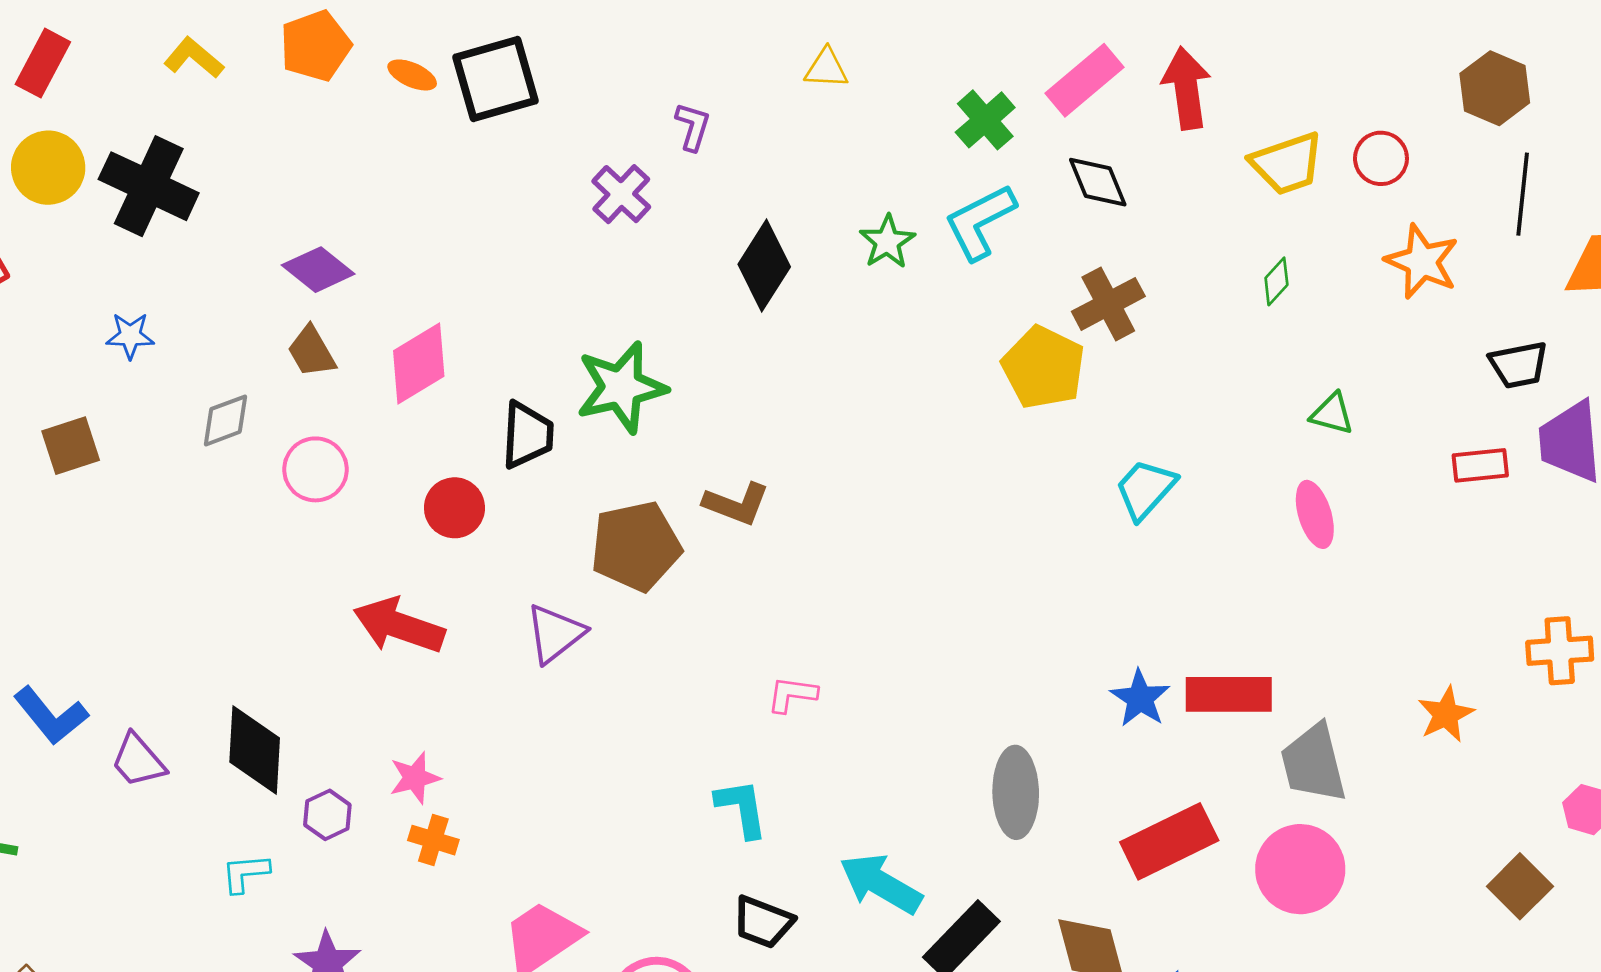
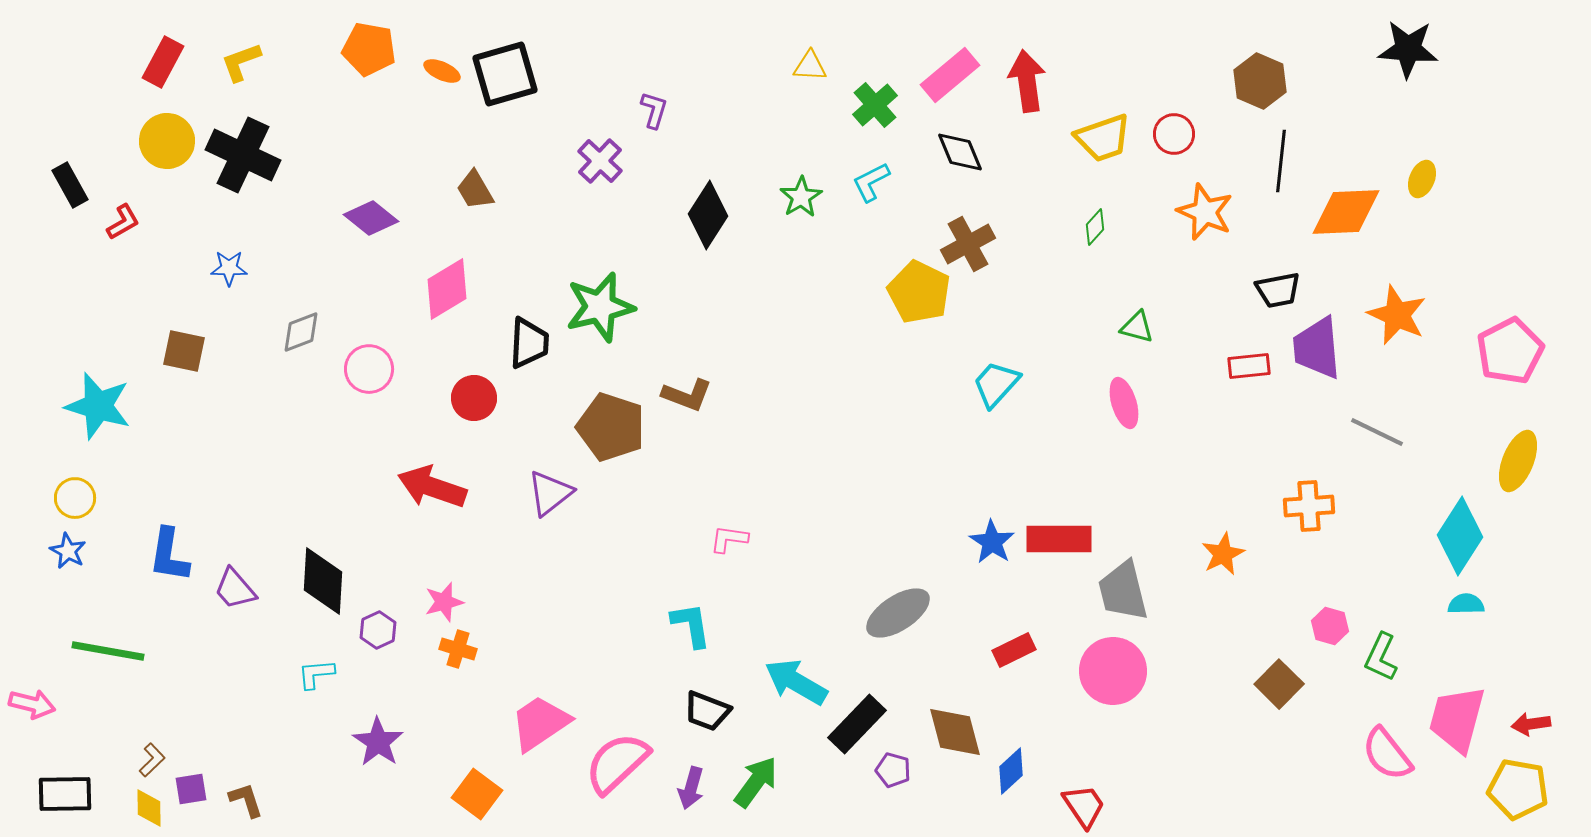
orange pentagon: (315, 46) -> (369, 49), turned 30
yellow L-shape: (194, 58) -> (241, 62), moved, turned -60
yellow triangle: (826, 68) -> (810, 66), moved
cyan L-shape: (980, 222) -> (871, 182), size x0.7
brown trapezoid: (312, 352) -> (475, 190), moved
brown square: (71, 446) -> (184, 351), turned 30
brown pentagon: (636, 546) -> (611, 427), turned 30
blue L-shape: (51, 716) -> (169, 555), turned 48
gray ellipse: (1016, 792) -> (898, 613), turned 58
red rectangle: (1169, 841) -> (1014, 650), size x0.6

